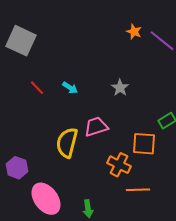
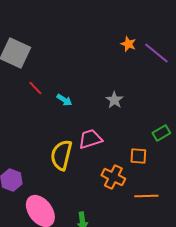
red line: (37, 88) -> (35, 88), moved
orange square: (144, 144) -> (138, 156), size x0.7
orange line: (138, 190) -> (146, 196), moved

